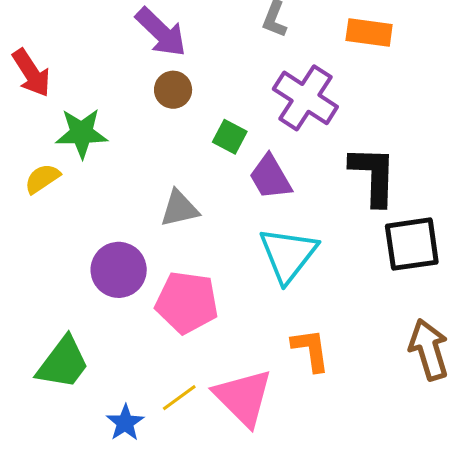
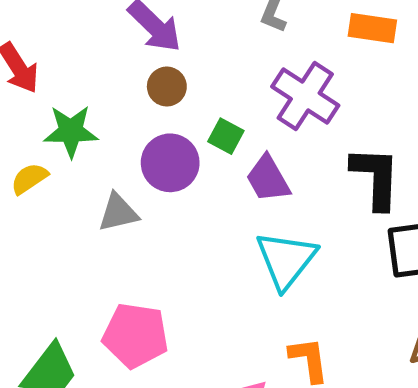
gray triangle: (179, 209) -> (118, 213), moved
purple circle: (119, 270) -> (170, 163), moved
pink pentagon: (187, 302) -> (135, 335), moved

